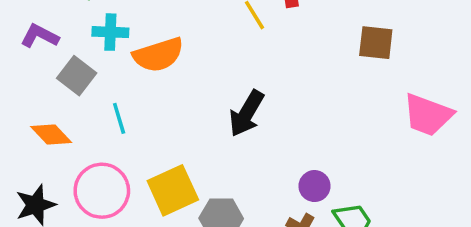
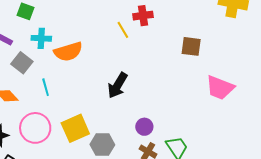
purple circle: (315, 186) -> (144, 127), moved

